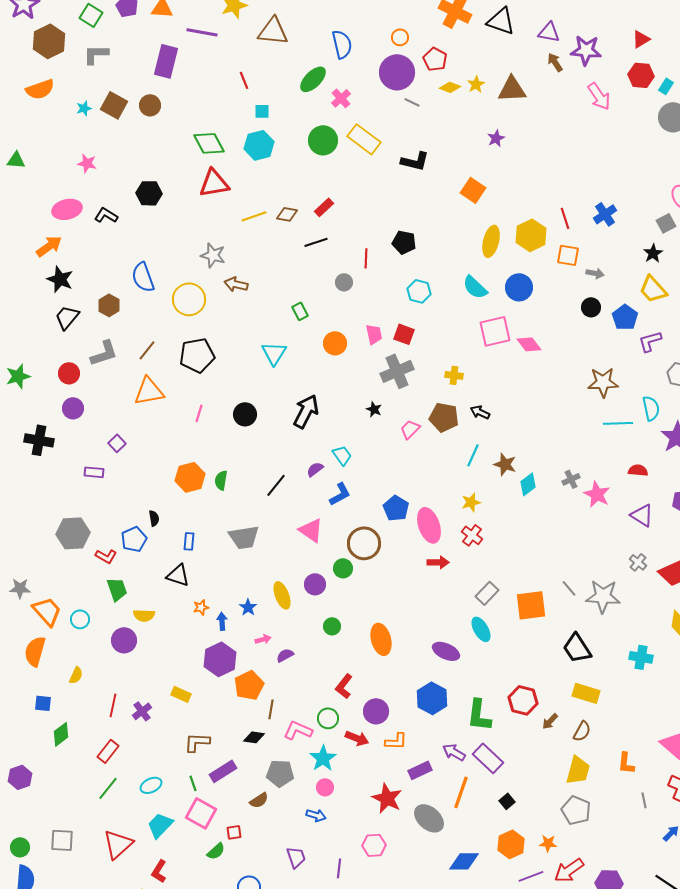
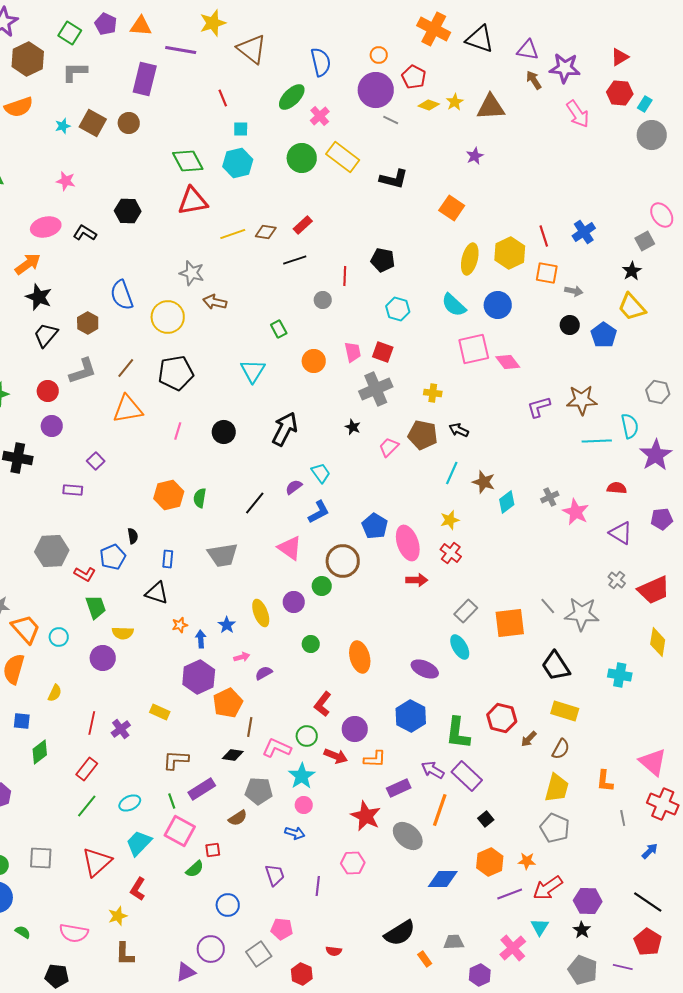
brown triangle: (273, 31) -> (252, 49), turned 32
purple L-shape: (650, 341) -> (539, 407), moved

